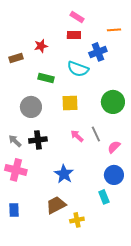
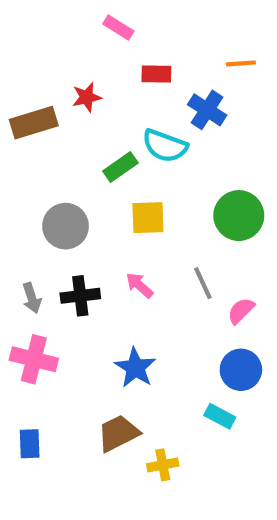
pink rectangle: (77, 17) -> (118, 27), moved
blue cross: (98, 52) -> (207, 110), turned -36
brown rectangle: (16, 58) -> (34, 123), size x1.5
green rectangle: (46, 78) -> (120, 167), moved, turned -49
pink arrow: (77, 136) -> (139, 285), moved
gray arrow: (15, 141) -> (32, 298), turned -152
cyan rectangle: (104, 197) -> (220, 416), turned -40

